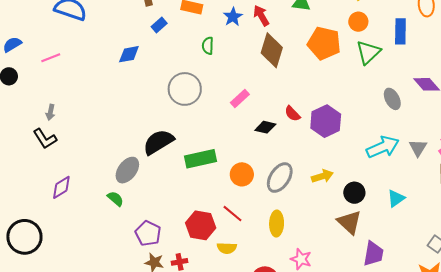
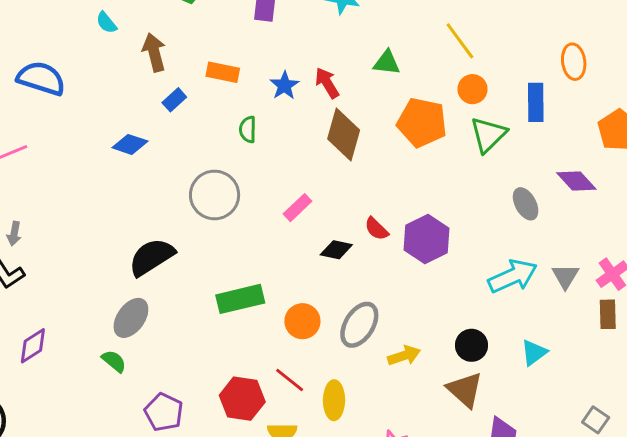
blue diamond: (129, 54) -> (130, 144), turned 30
black semicircle: (158, 142) -> (152, 257), moved
yellow arrow: (322, 176) -> (404, 356), moved
yellow ellipse: (277, 224) -> (334, 400), moved

